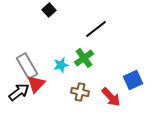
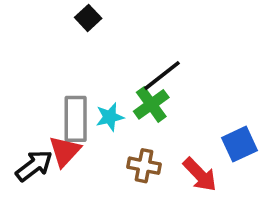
black line: (96, 29) -> (162, 76), moved
gray rectangle: (27, 66) -> (76, 119), moved, turned 30

